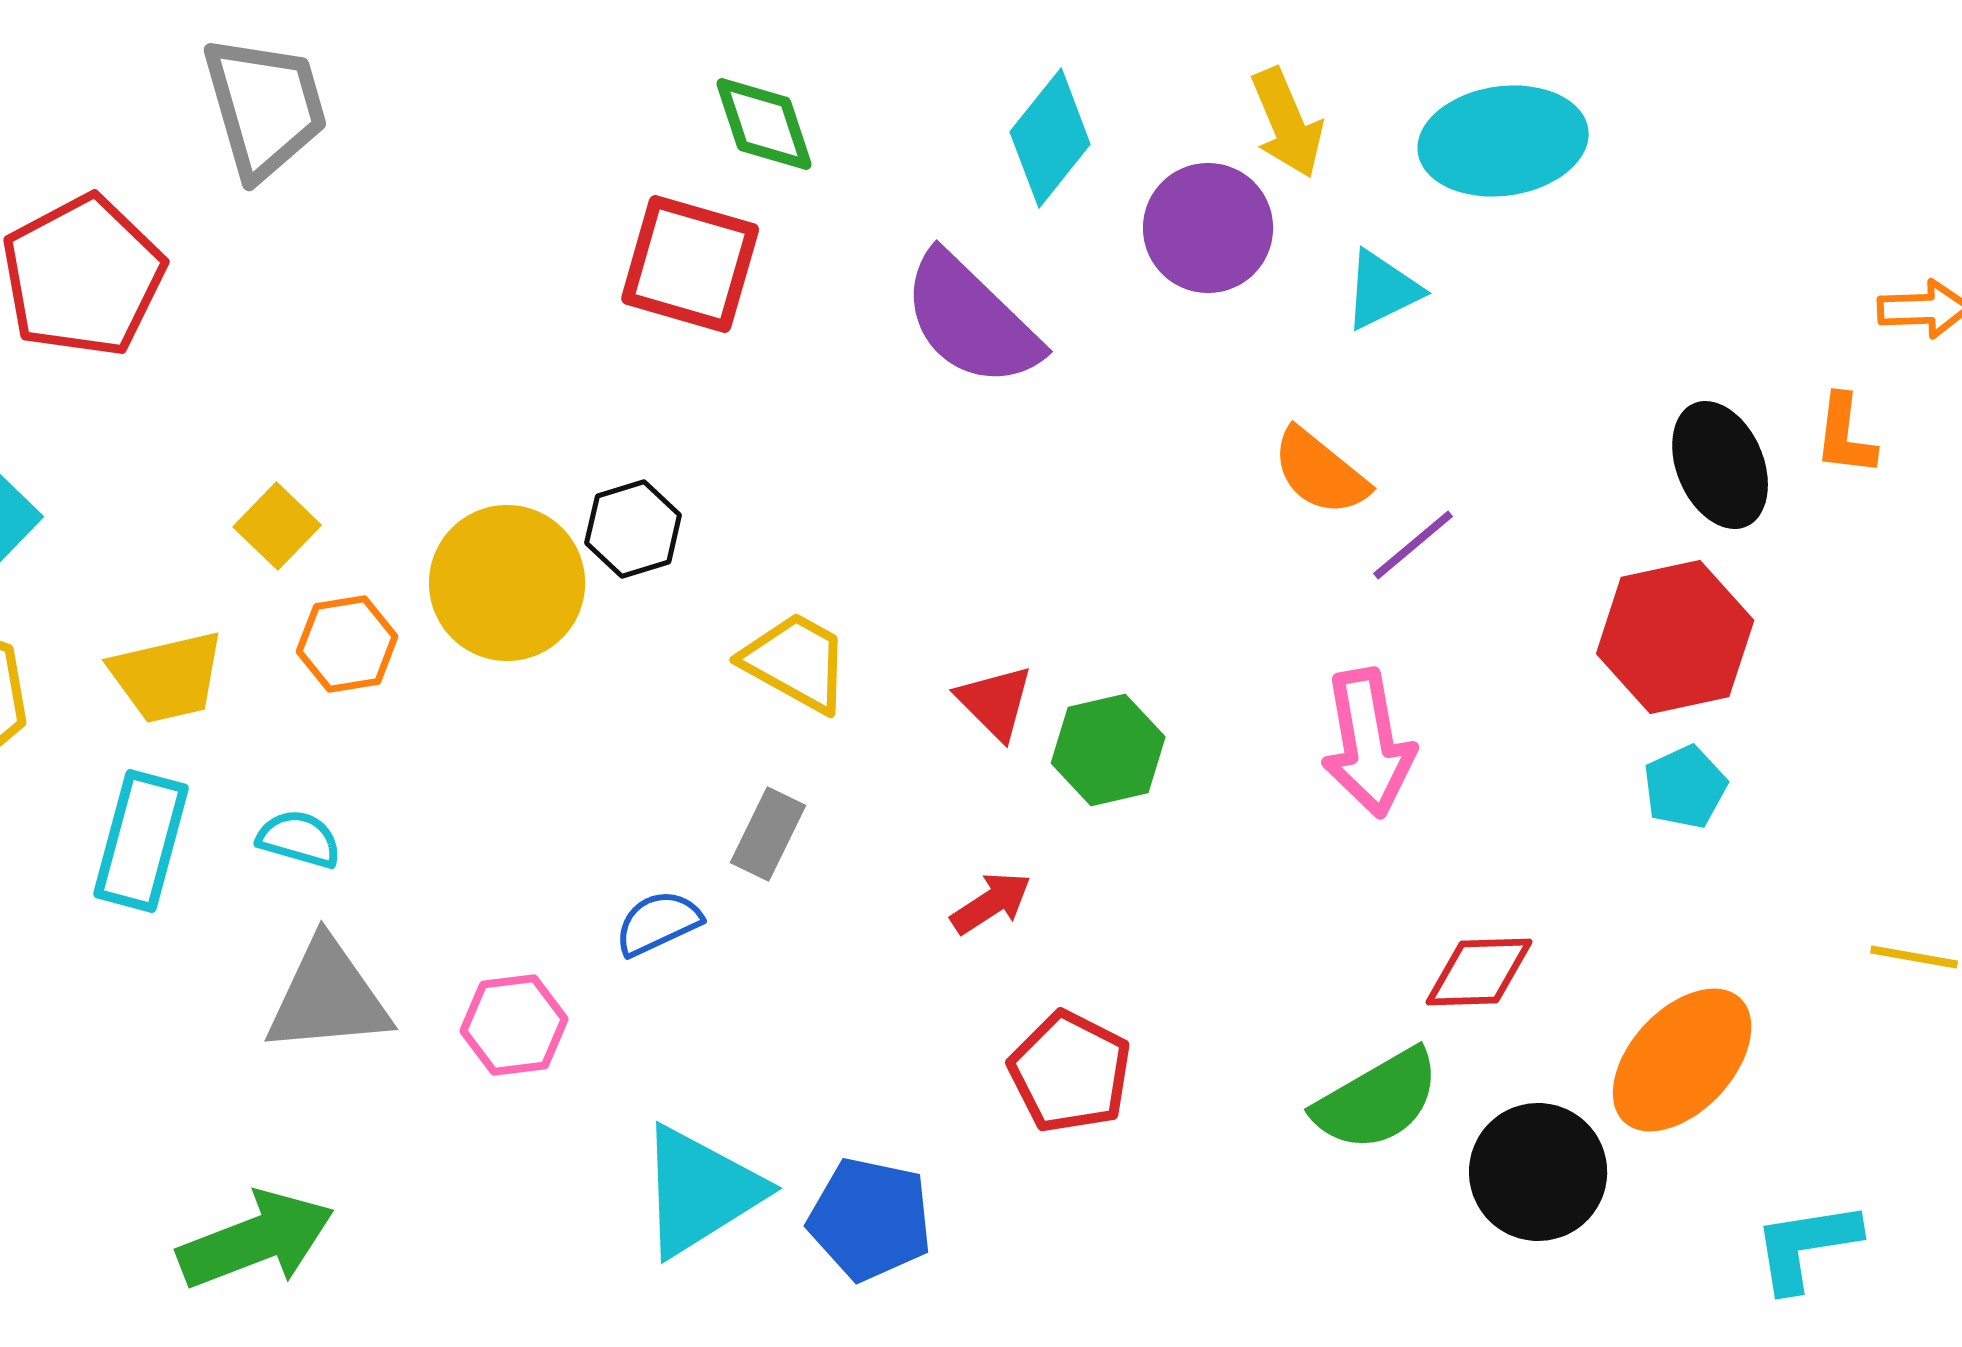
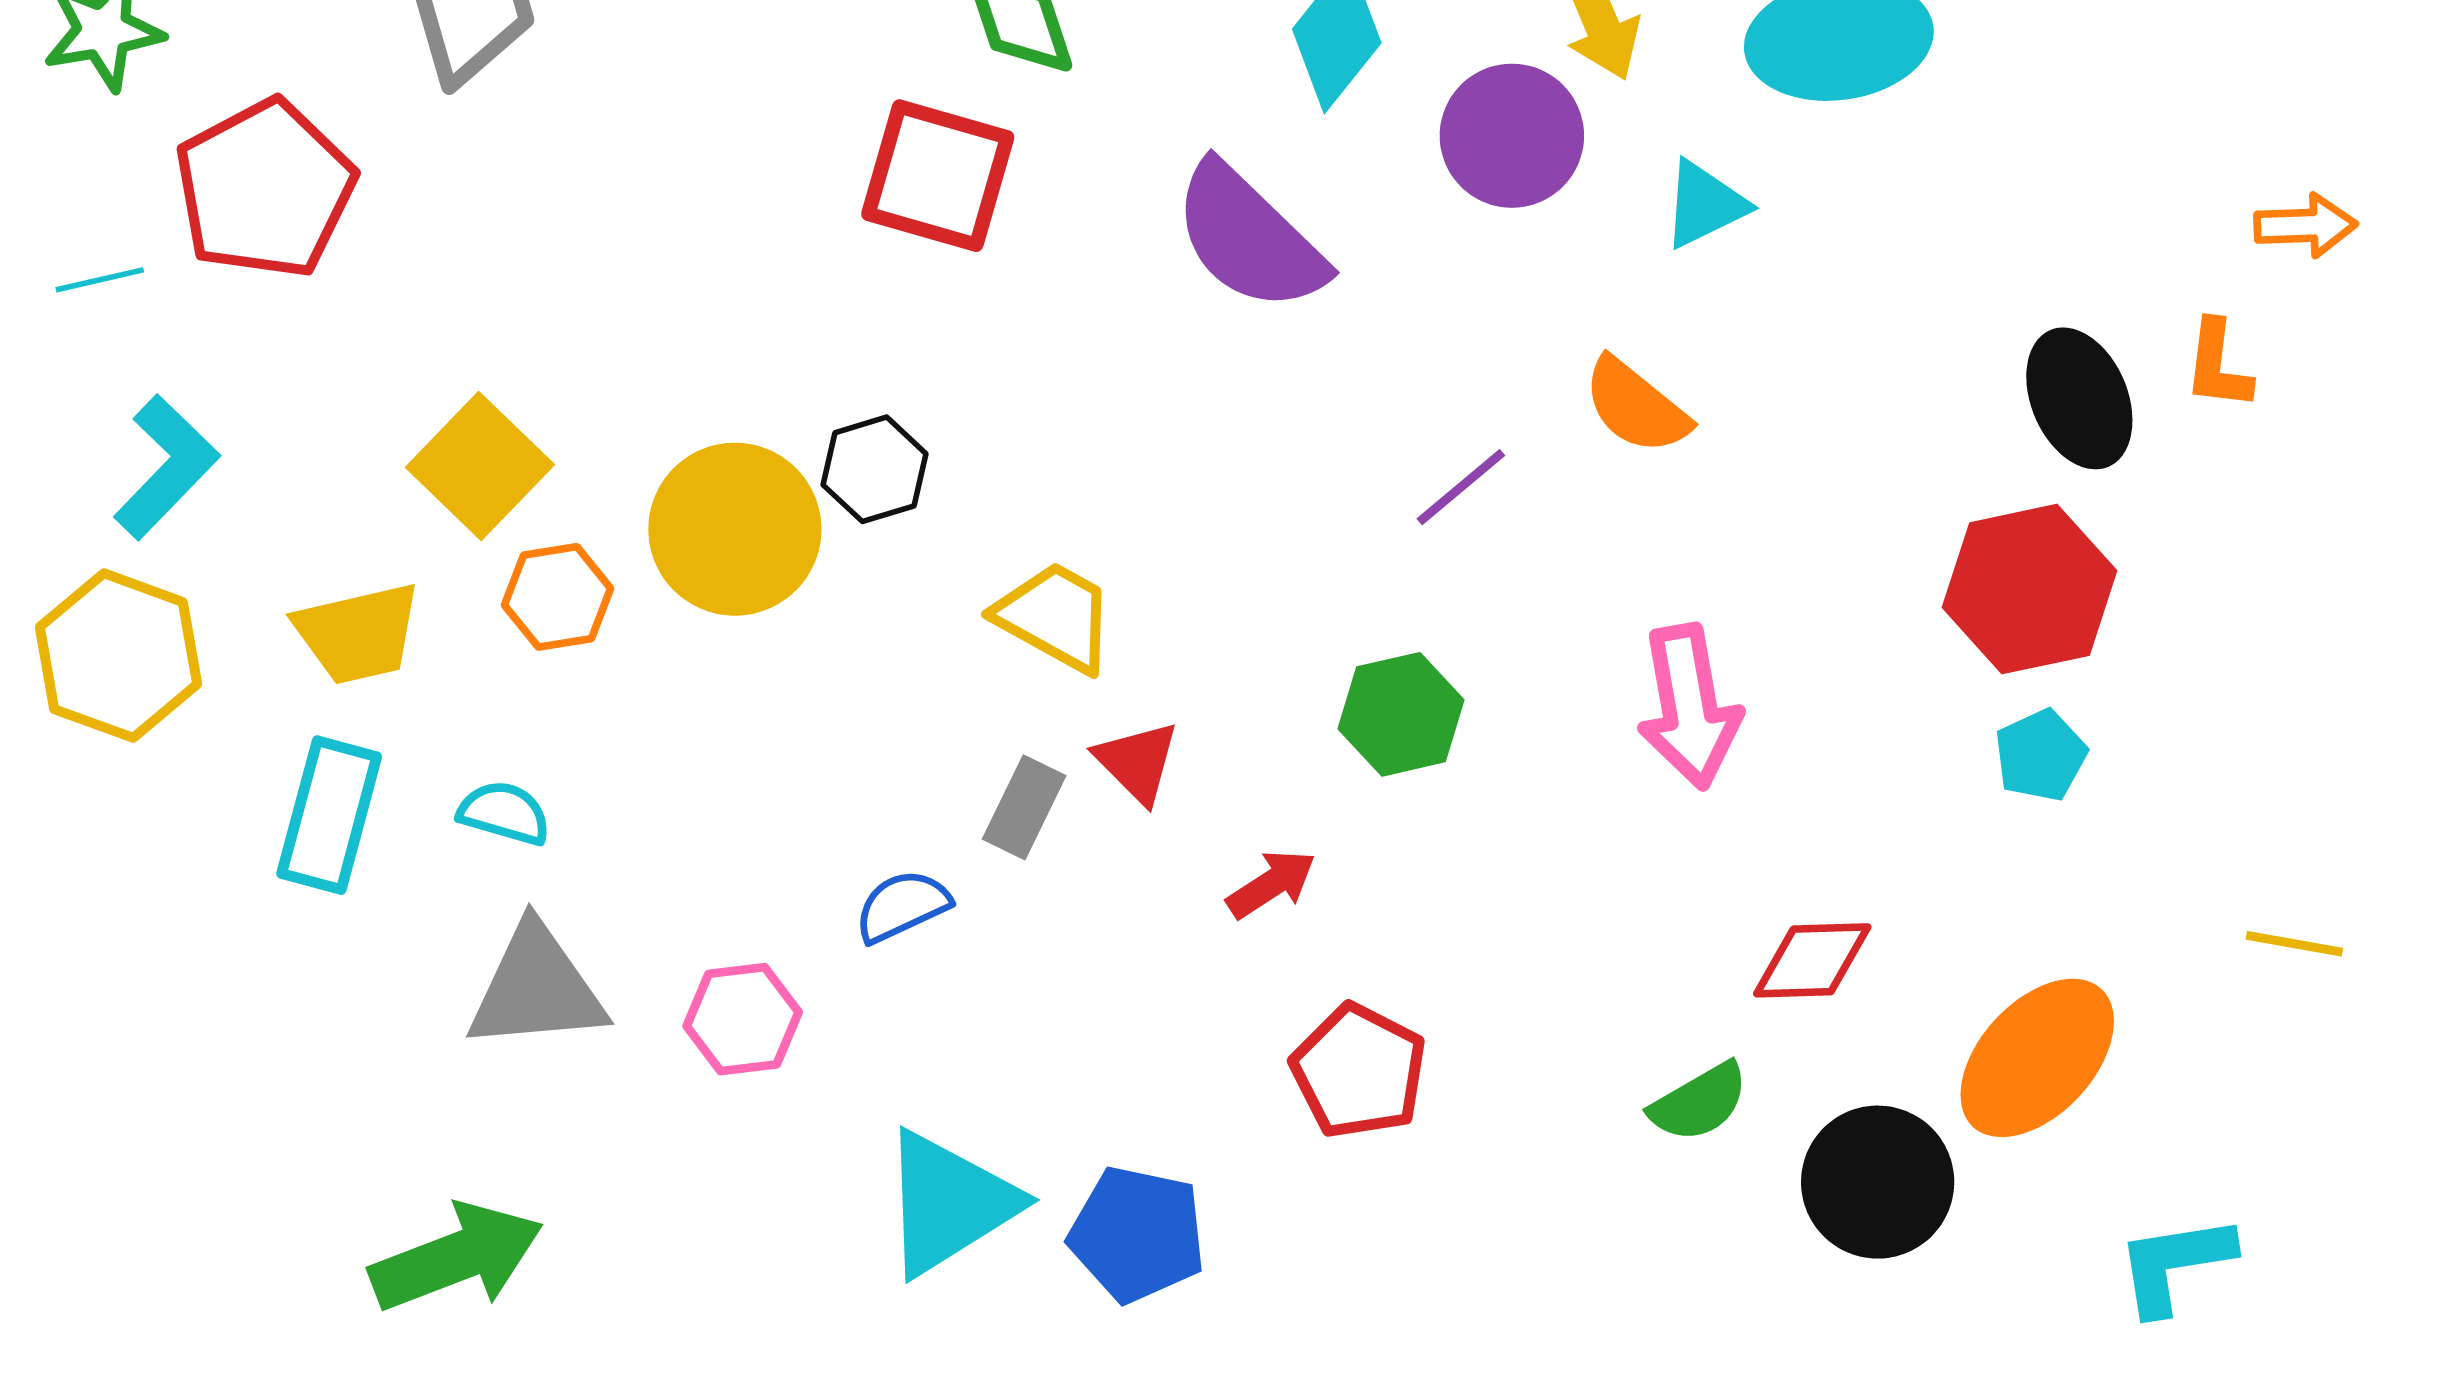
yellow square: (277, 526) -> (480, 466), size x1.5
purple line: (1413, 545) -> (1461, 487), moved
red triangle: (995, 702) -> (1137, 762), moved
green semicircle: (1377, 1100) -> (1699, 1102), size x0.7

